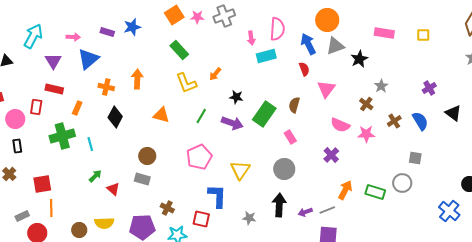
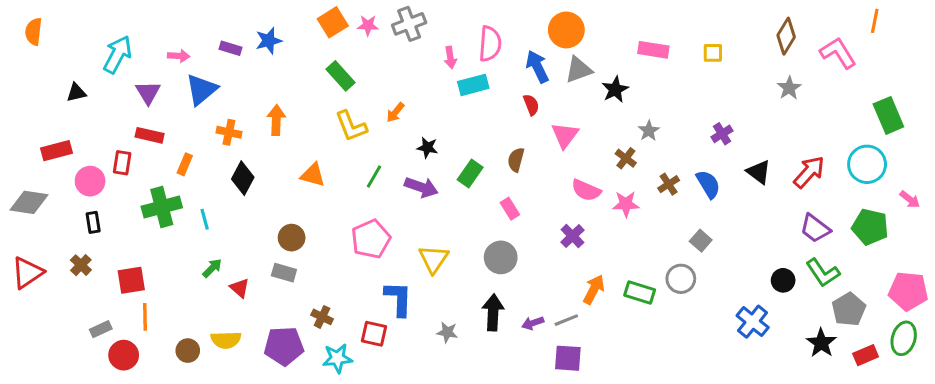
green rectangle: (264, 114) -> (470, 173), size x0.7
gray square: (415, 158) -> (701, 241), turned 32

